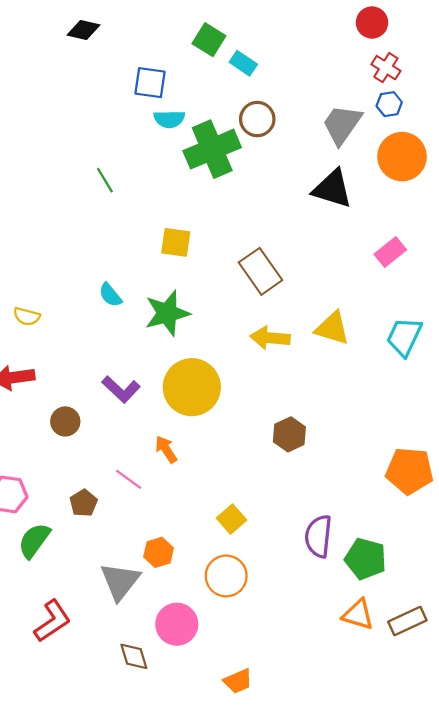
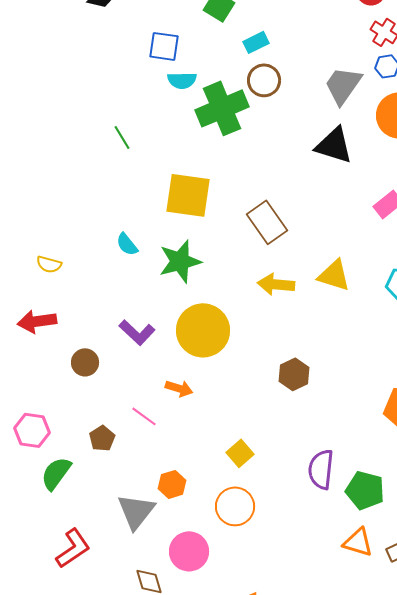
cyan rectangle: (243, 63) -> (256, 42), moved, turned -60
yellow square: (176, 242) -> (188, 195), size x1.6
orange arrow: (166, 449) -> (179, 388), turned 140

